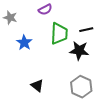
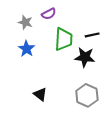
gray star: (10, 18) -> (25, 22), moved

